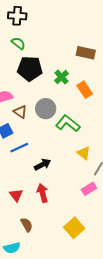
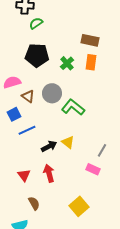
green semicircle: (18, 43) -> (36, 23), moved, turned -72
orange rectangle: (85, 90) -> (91, 62), moved, turned 42
yellow triangle: (84, 153) -> (68, 142), moved
pink rectangle: (89, 189) -> (93, 169), turned 56

